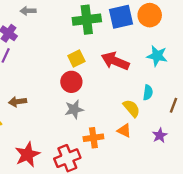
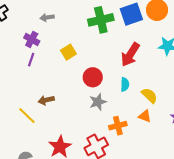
yellow square: (76, 59) -> (68, 52), moved
red arrow: (115, 61) -> (130, 55), turned -75
cyan semicircle: (148, 93) -> (125, 84), moved

